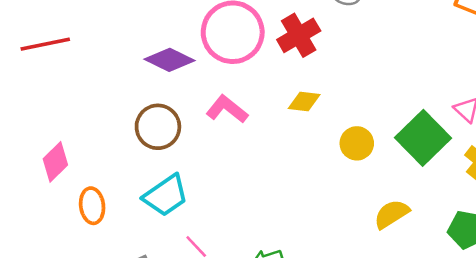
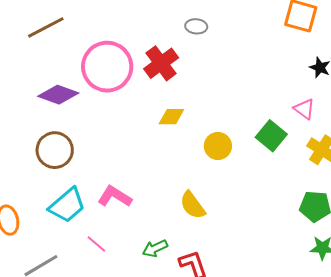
pink L-shape: (227, 109) -> (115, 196), moved
green square: (423, 138) -> (271, 136), size x0.7
yellow semicircle: (392, 214) -> (193, 205), moved, turned -88

